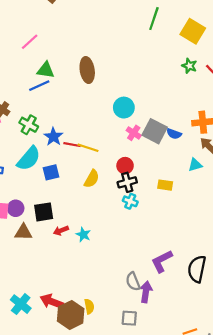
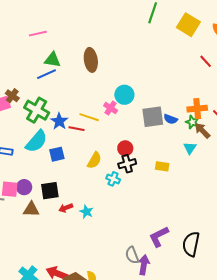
pink line: (30, 42) -> (38, 34), turned 30
green star: (189, 66) -> (192, 122), moved
green cross: (29, 125) -> (37, 110), size x1.4
gray square: (155, 131) -> (153, 117), turned -35
pink cross: (134, 133) -> (111, 108), moved
yellow line: (88, 148) -> (89, 117), moved
cyan triangle: (195, 165) -> (190, 148), turned -40
cyan cross: (130, 201) -> (113, 179), moved

